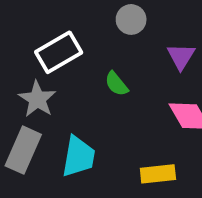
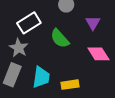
green semicircle: (116, 84) -> (60, 38), size x1.5
yellow rectangle: (158, 174) -> (70, 85), moved

